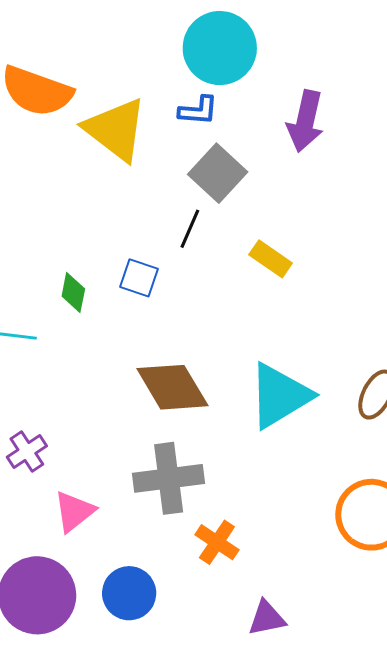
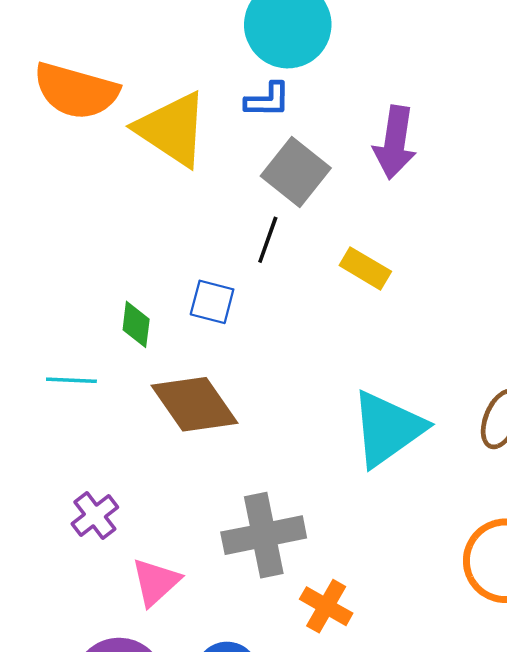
purple arrow: (305, 121) -> (395, 142), moved
brown diamond: (172, 387) -> (195, 404), moved

